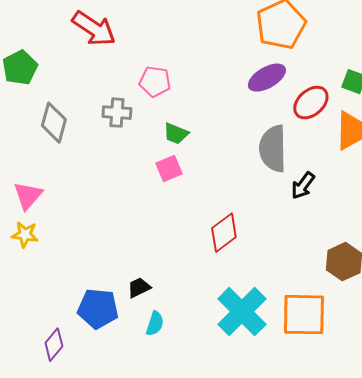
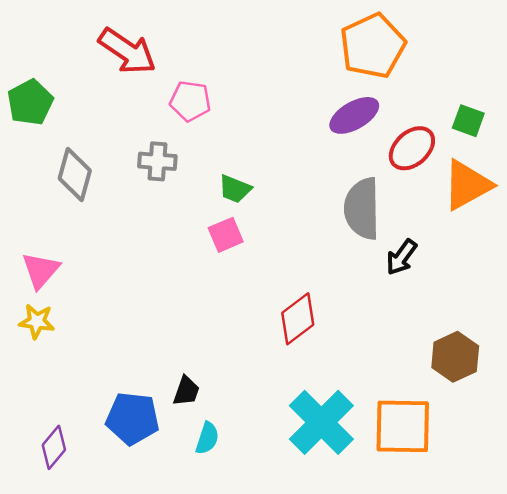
pink pentagon: (155, 82) -> (190, 101), moved
black trapezoid: (139, 288) -> (186, 391), turned 135
purple diamond: (54, 345) -> (54, 447), moved

